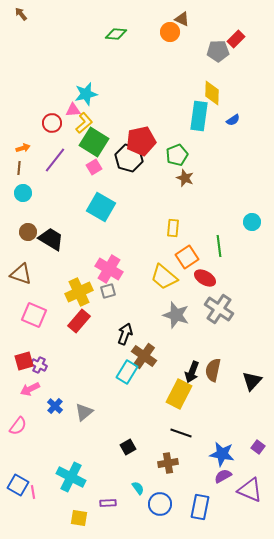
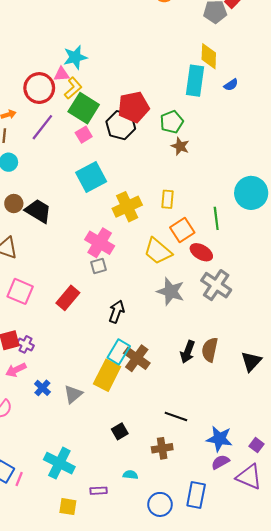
red circle: (52, 123) -> (39, 88), size x1.5
cyan square: (101, 207) -> (91, 177), turned 32
cyan circle: (252, 222) -> (251, 193), size x1.8
yellow cross: (79, 292) -> (127, 207), moved
brown cross: (144, 356) -> (137, 358), moved
yellow rectangle: (179, 394) -> (107, 375), moved
purple square: (258, 447) -> (256, 445), moved
cyan semicircle: (138, 488) -> (130, 475), turned -48
pink line: (33, 492) -> (19, 479), turned 32
blue circle: (160, 504) -> (160, 504), moved

